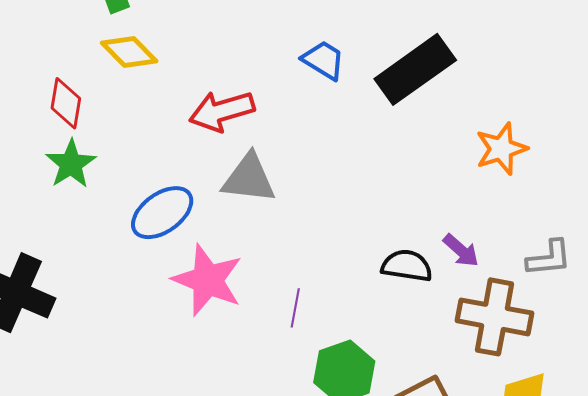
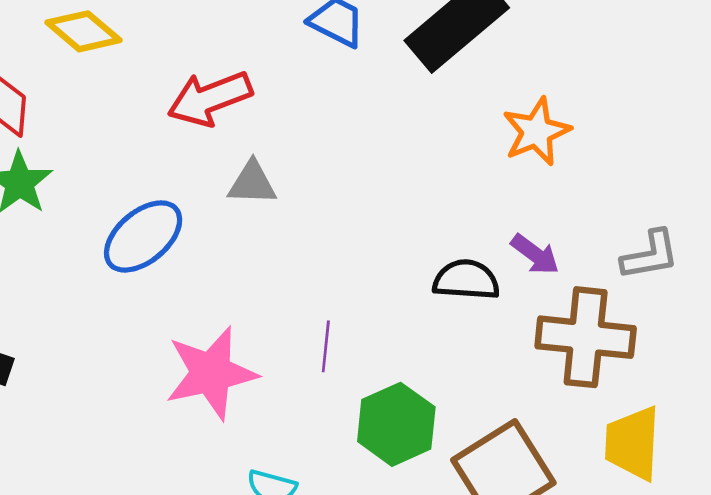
orange star: (501, 149) -> (536, 132), moved
gray triangle: (249, 178) -> (252, 183), size x0.7
pink star: (208, 280) -> (211, 373), moved, turned -30

